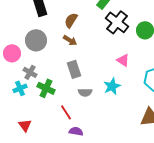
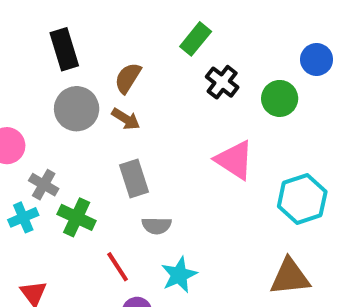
black cross: (117, 22) -> (222, 82), size x0.7
gray circle: (36, 40) -> (77, 109), moved
pink triangle: (123, 60) -> (234, 160), size x1.5
cyan star: (112, 86) -> (179, 275), moved

